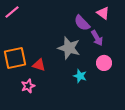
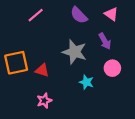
pink line: (12, 12) -> (36, 15), moved
purple semicircle: (82, 23) -> (79, 15), moved
pink star: (28, 86) -> (44, 101), moved

